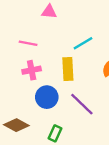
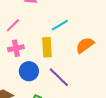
pink line: (28, 43) -> (13, 25), turned -56

